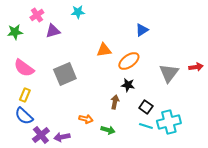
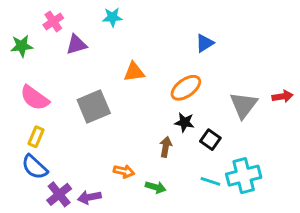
orange triangle: (104, 50) -> (134, 72), moved
black square: (146, 107) -> (210, 140), moved

